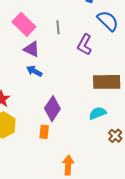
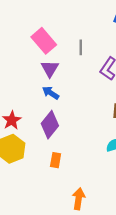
purple triangle: (32, 49) -> (50, 69), turned 30
purple diamond: (52, 109) -> (50, 125), moved

